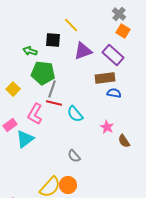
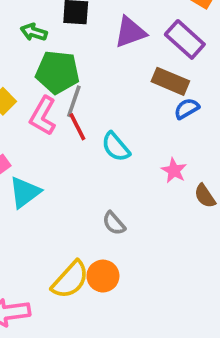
brown rectangle: (105, 78) -> (170, 81), turned 30
blue semicircle: (114, 93) -> (187, 109), turned -40
red line: (54, 103) -> (77, 127), turned 49
pink L-shape: (35, 114) -> (43, 116), moved

